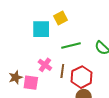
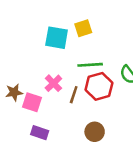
red hexagon: (82, 77) -> (99, 86), moved

